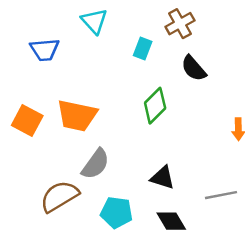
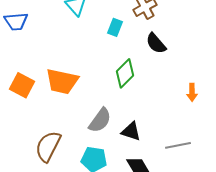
blue trapezoid: (45, 50) -> (16, 21), moved
gray semicircle: (95, 164) -> (100, 120), moved
brown semicircle: (59, 196) -> (48, 146), turned -32

